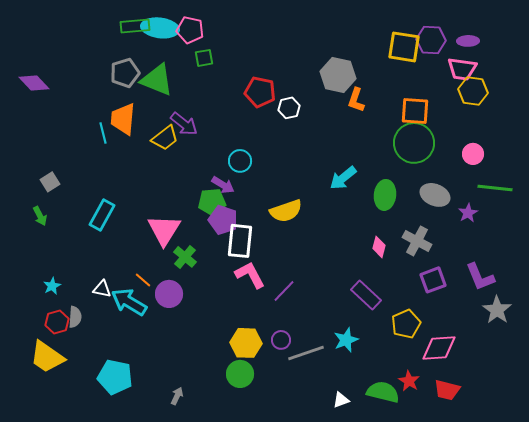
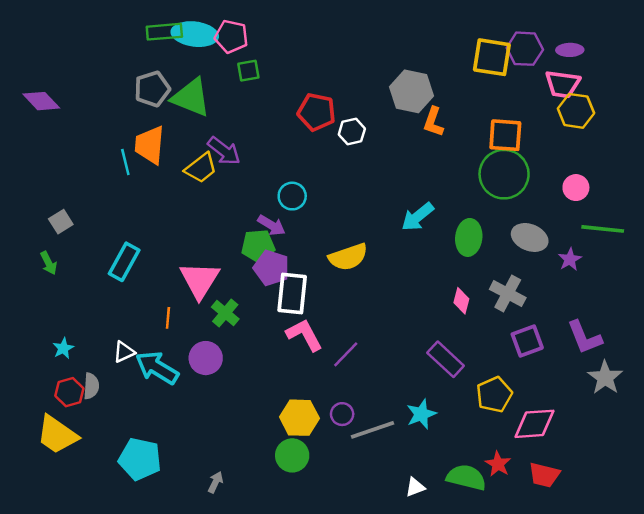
orange line: (143, 280) -> (168, 318), moved, turned 54
white triangle: (102, 289) -> (124, 352), turned -36

